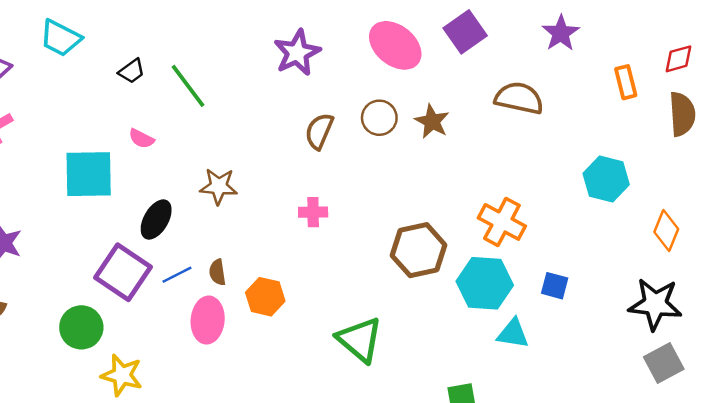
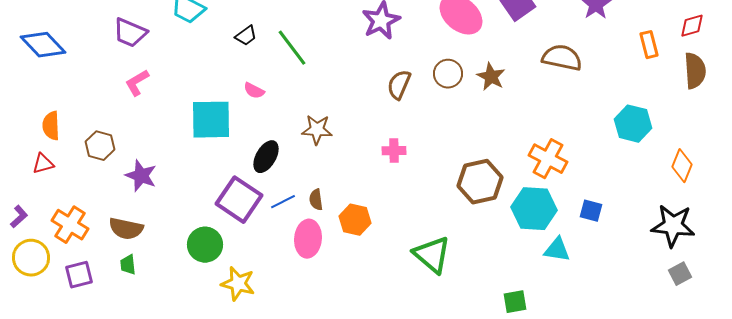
gray square: (664, 363) -> (680, 274), size x0.7

